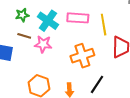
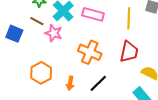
yellow line: (104, 25) -> (129, 18), moved
orange cross: (82, 56) -> (90, 52), turned 30

